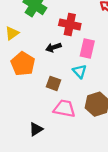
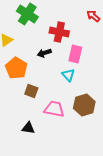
brown square: (53, 83) -> (31, 91), moved
black triangle: (36, 129) -> (28, 128), turned 40

